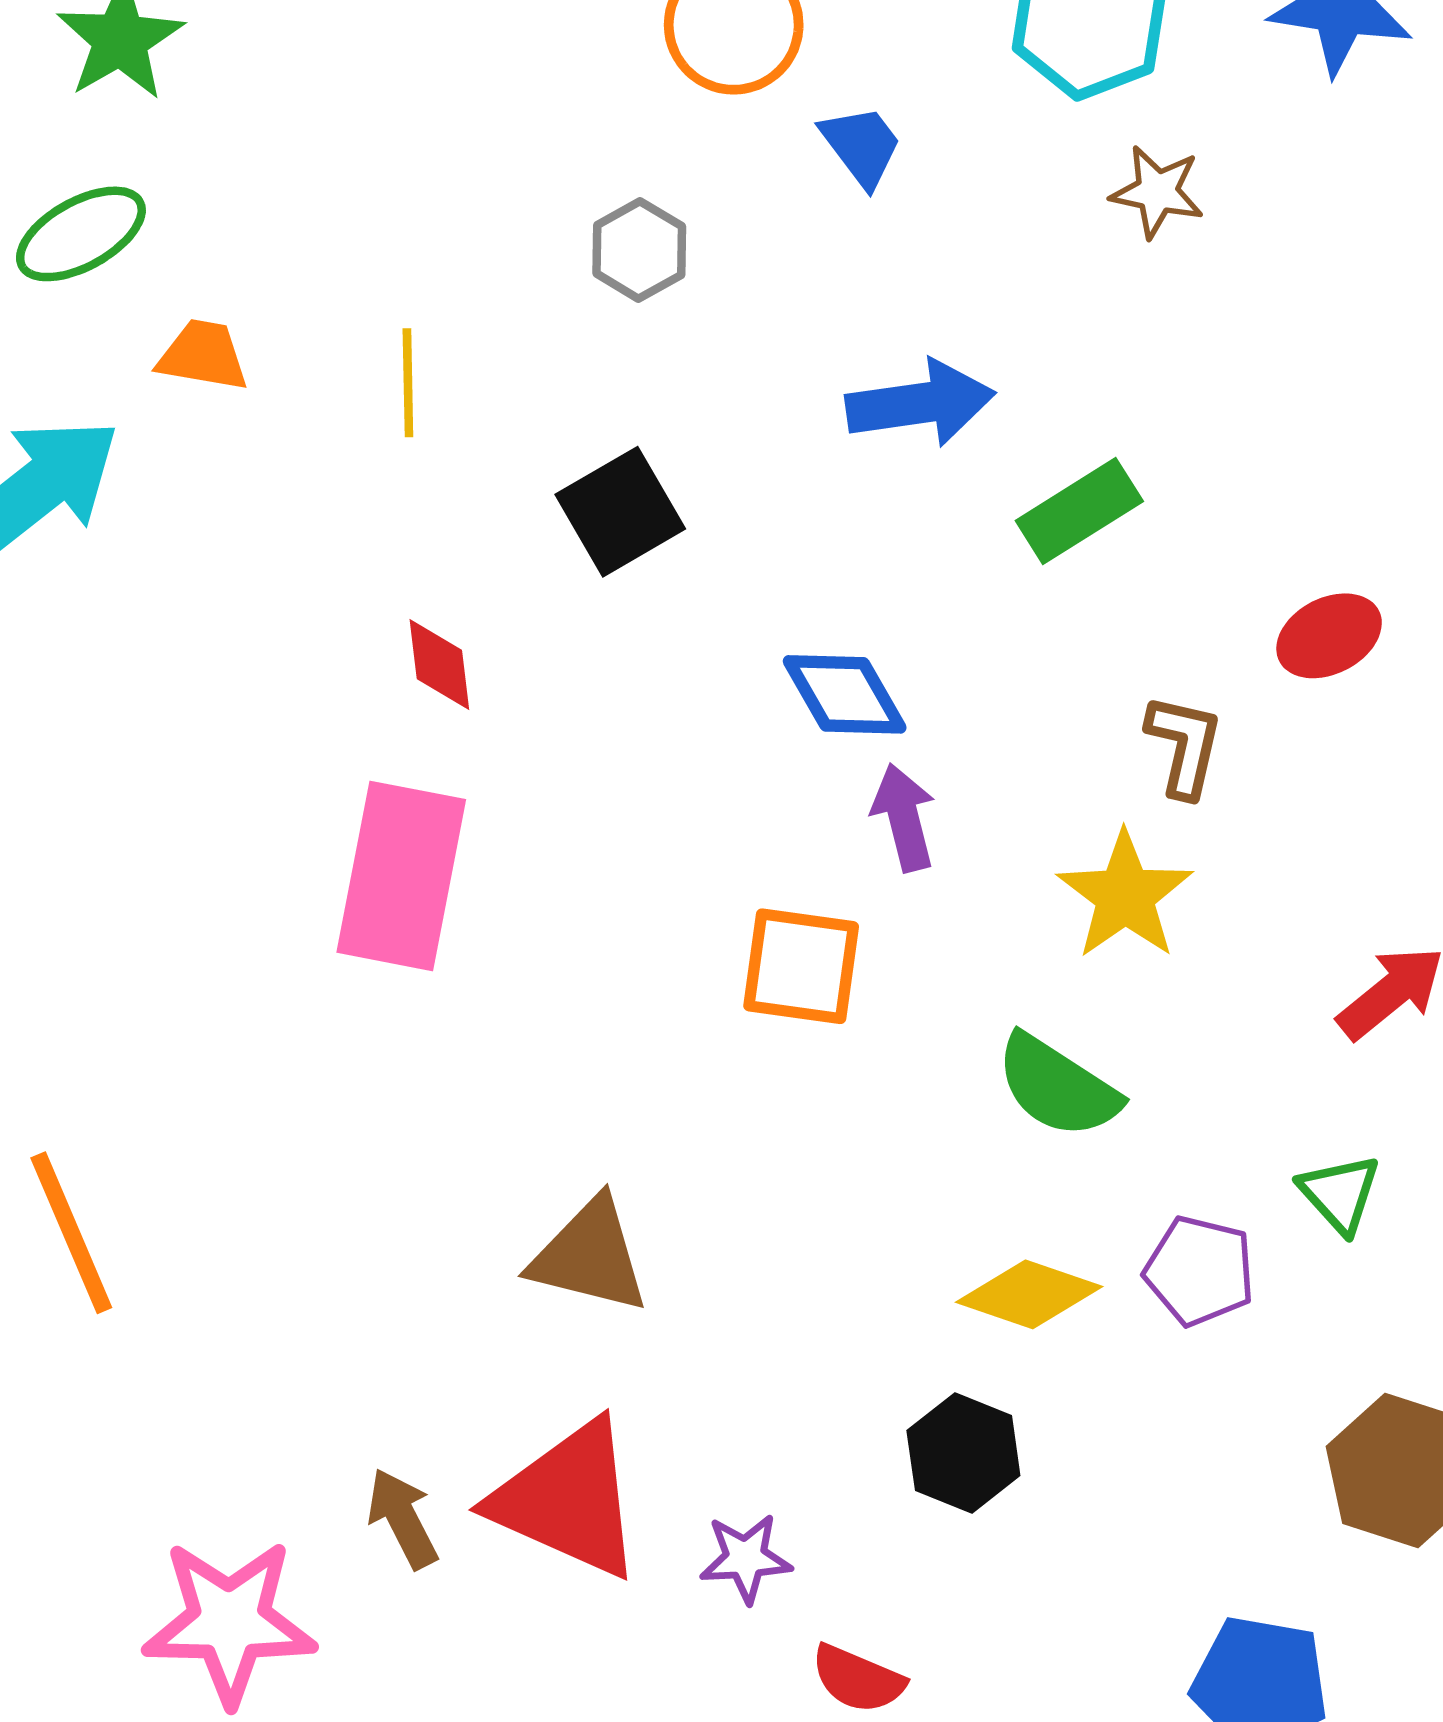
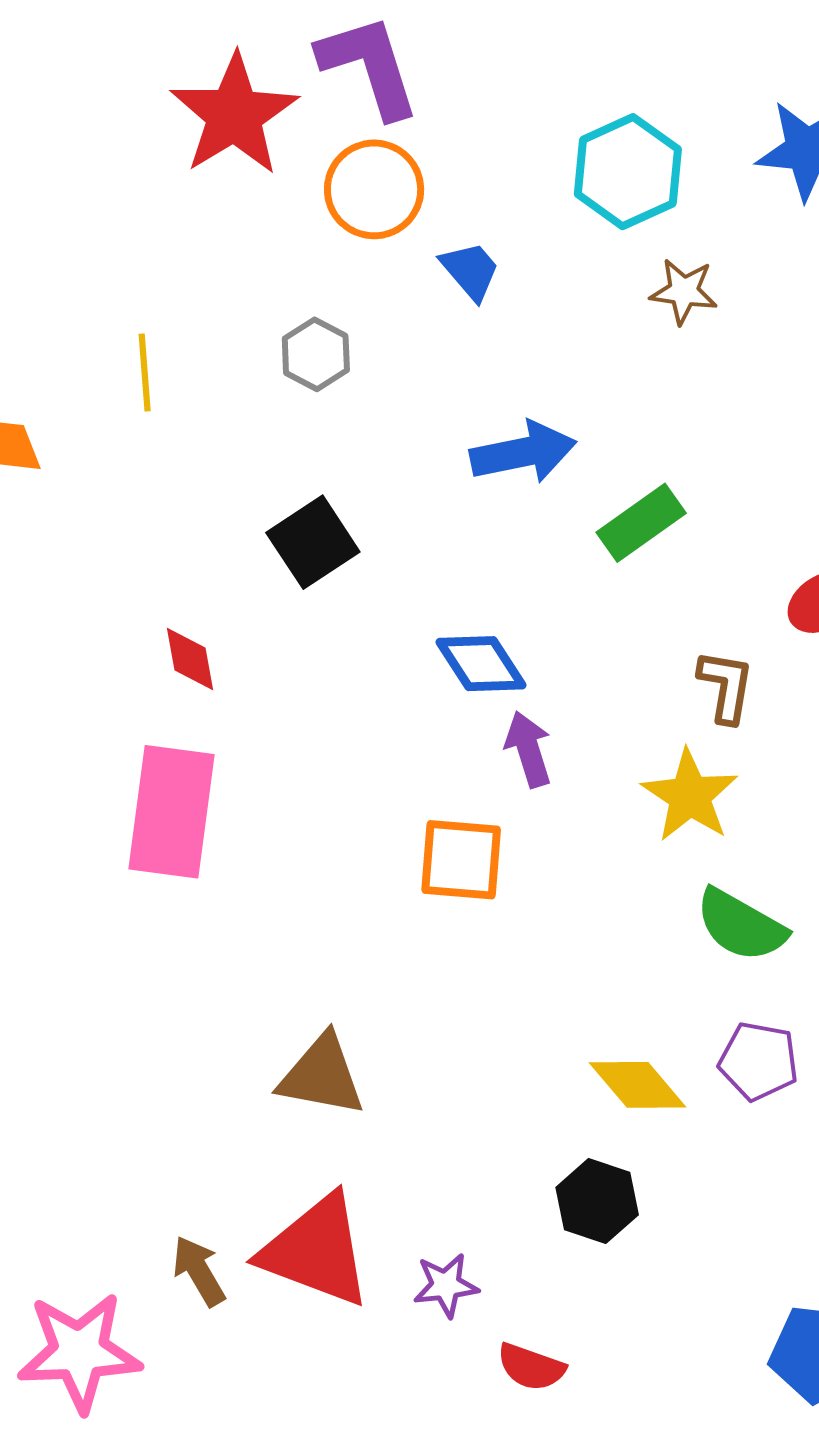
yellow line: (408, 383) -> (145, 372), moved
green semicircle: (1058, 1086) -> (741, 925), moved
yellow diamond: (1029, 1294) -> (638, 1085), turned 34

